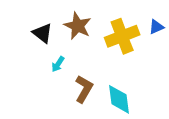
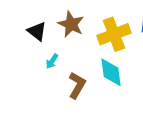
cyan diamond: (119, 99) -> (111, 72), moved

